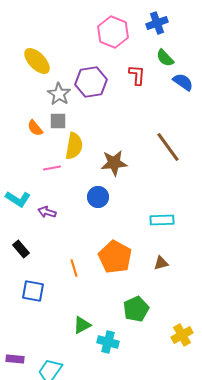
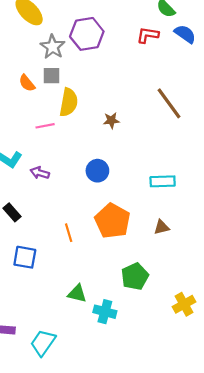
red L-shape: (137, 75) -> (148, 35), moved, turned -85
brown star: (114, 163) -> (111, 120), size x0.6
blue circle: (98, 197) -> (97, 171), moved
green triangle: (82, 325) -> (77, 294), turned 42

